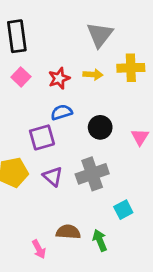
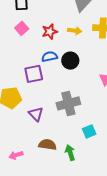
black circle: (100, 127) -> (70, 61), moved
purple triangle: (53, 177) -> (36, 114), moved
pink arrow: (39, 249) -> (16, 155), moved, turned 96

